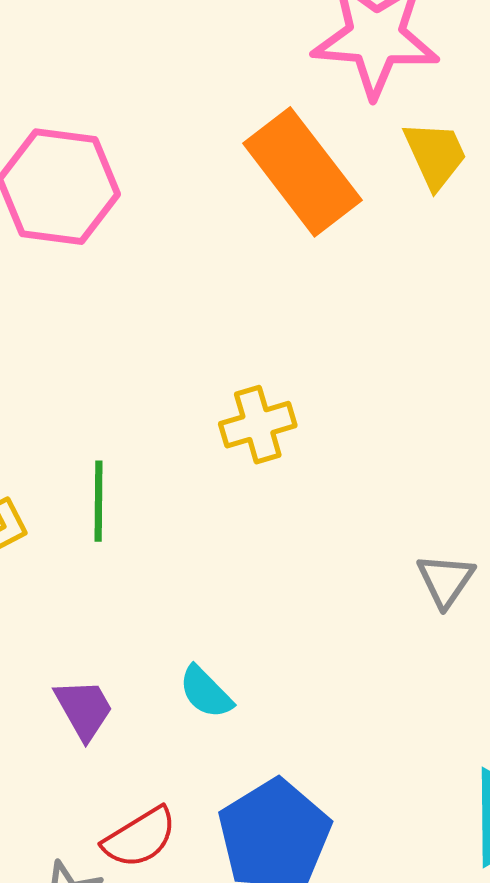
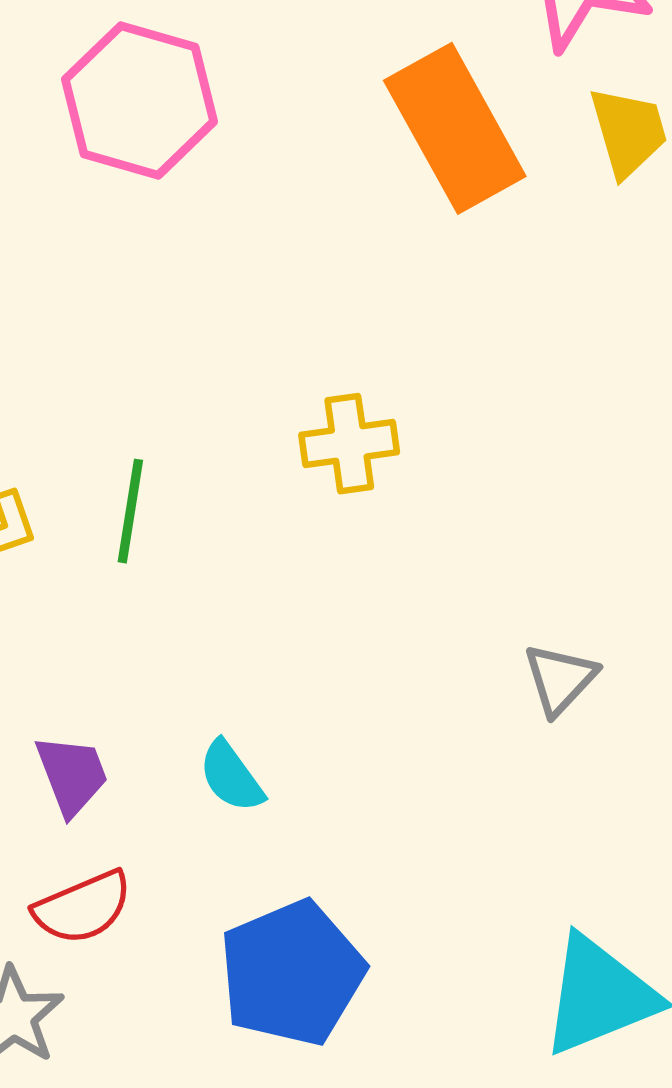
red semicircle: (140, 838) -> (83, 907), moved

